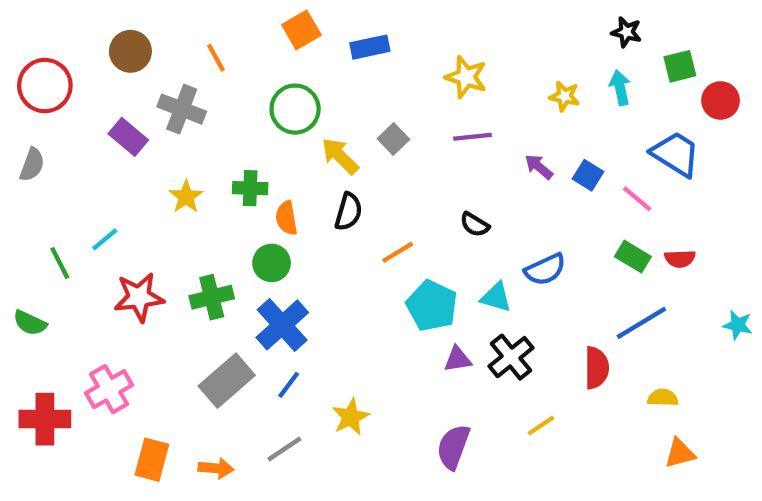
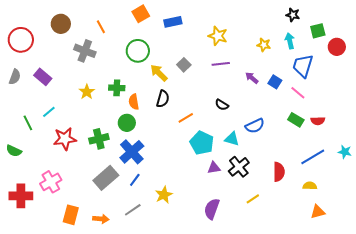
purple rectangle: (128, 137) -> (43, 77), moved
blue trapezoid: (676, 154) -> (303, 66), moved, turned -105
blue line: (641, 323) -> (313, 157), moved

